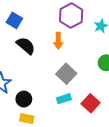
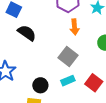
orange arrow: (58, 41) -> (75, 27), moved
black circle: (24, 99) -> (40, 85), moved

